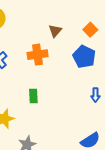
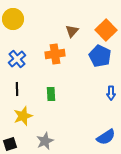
orange square: (90, 30) -> (106, 30), size x1.5

